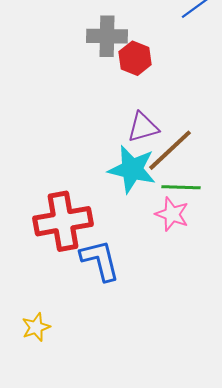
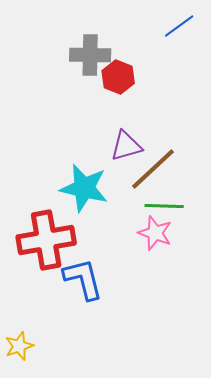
cyan star: (132, 169) -> (84, 188), moved

